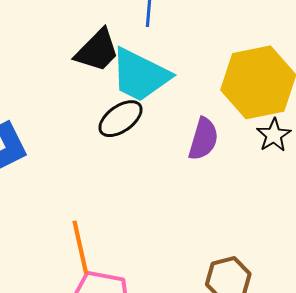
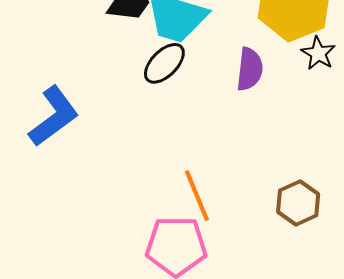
orange line: (80, 247) -> (197, 196), moved

